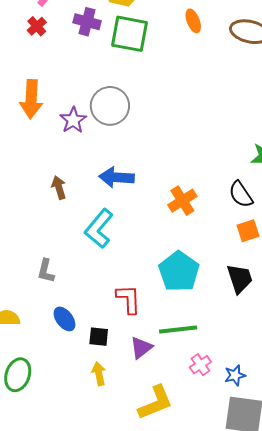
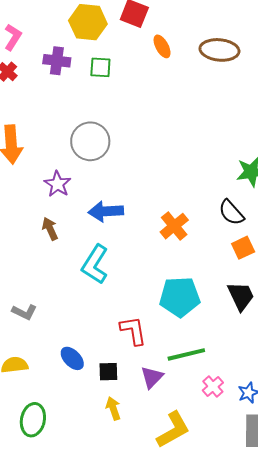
green square: (130, 34) -> (100, 67), size x0.6
purple star: (73, 120) -> (58, 184), moved
gray L-shape: (46, 271) -> (24, 312), moved, turned -70
cyan pentagon: (179, 271) -> (180, 297), turned -30

